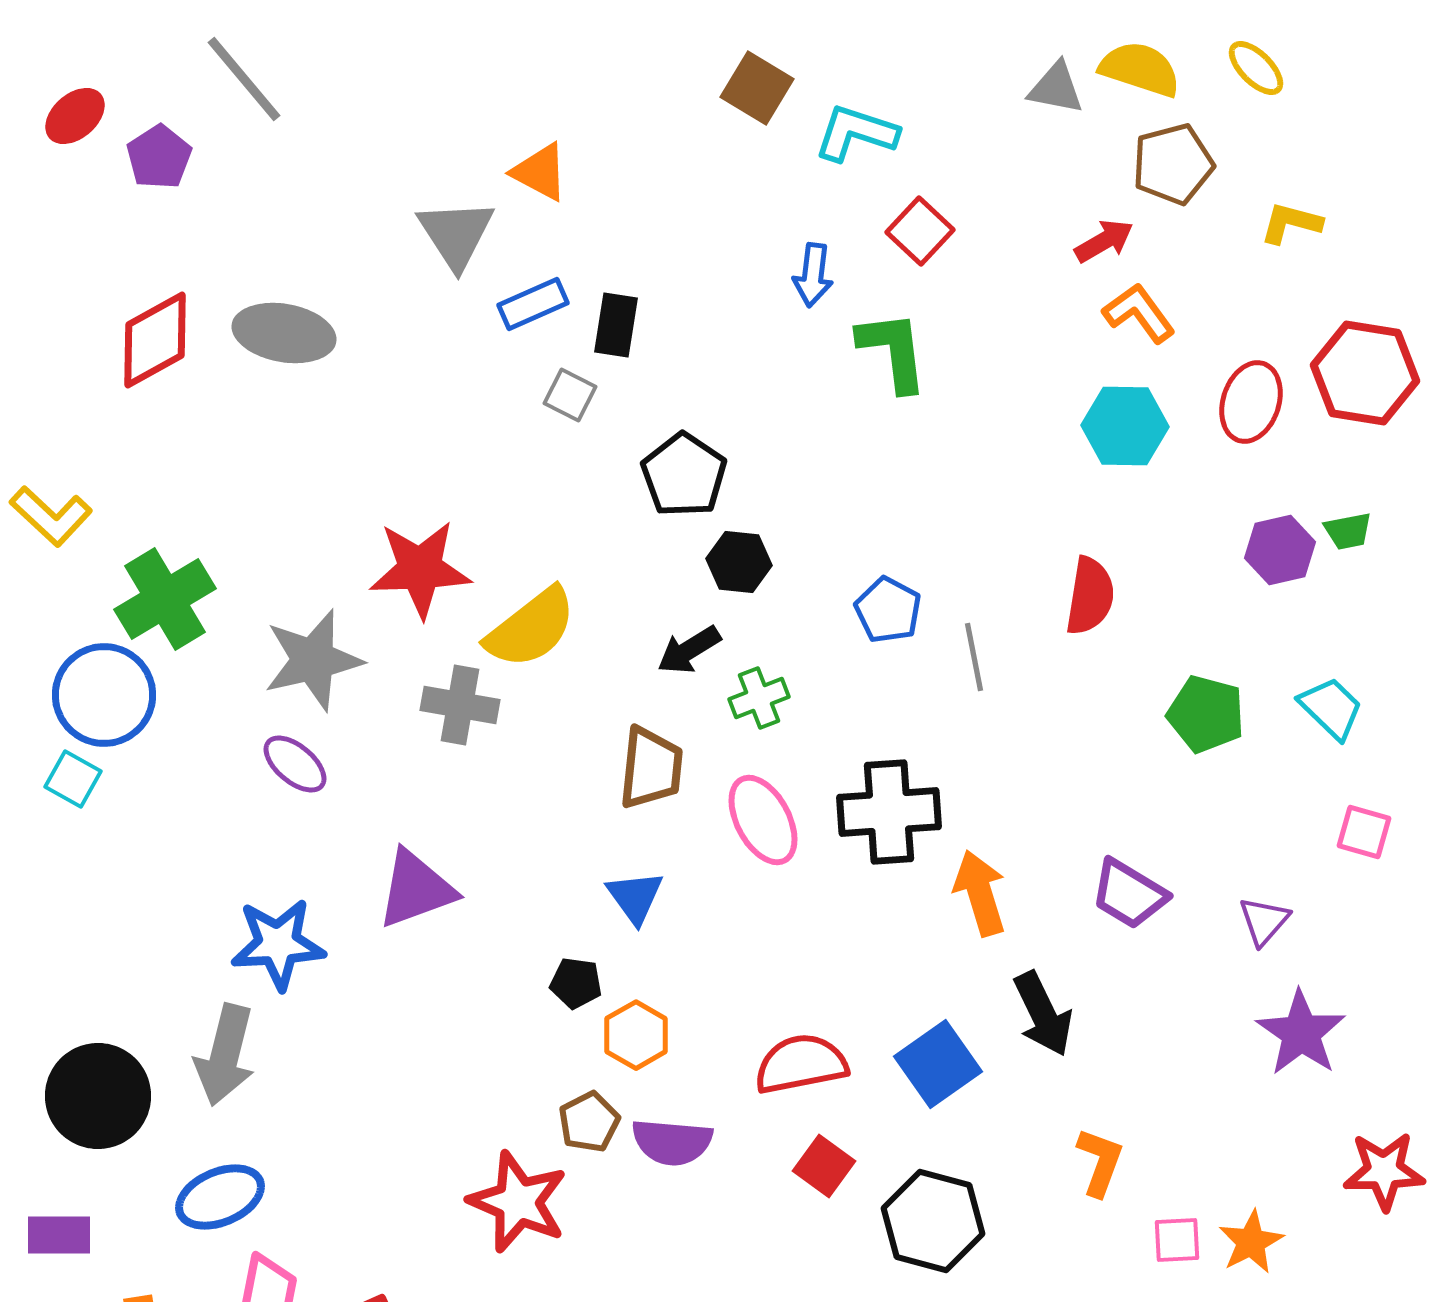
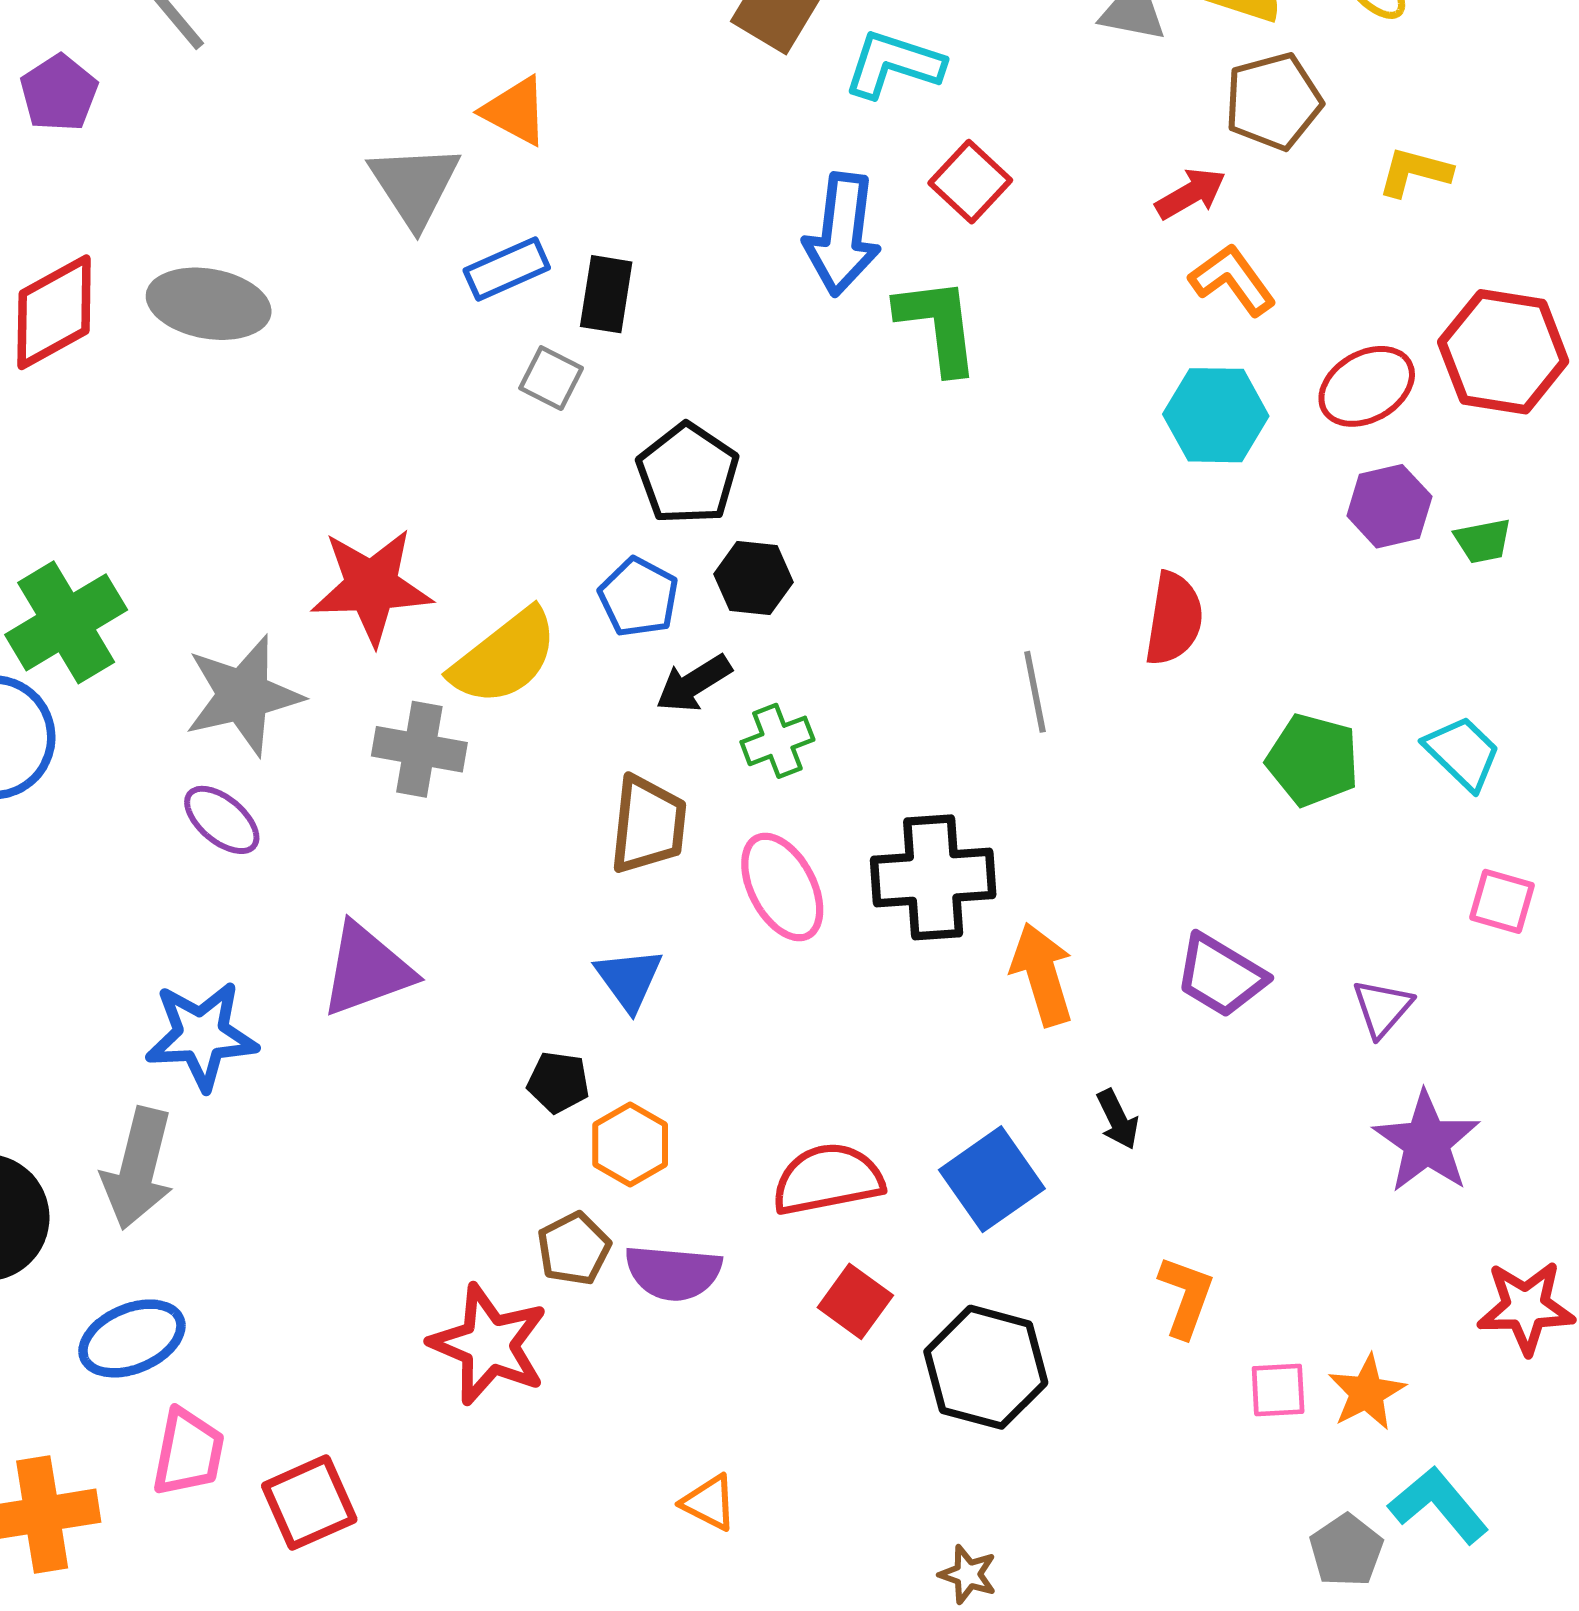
blue arrow: (813, 275) -> (842, 234), size x1.6
red ellipse: (1251, 402) -> (1367, 386), turned 42
purple hexagon: (1280, 550) -> (1389, 506), moved
blue pentagon: (888, 610) -> (639, 597), moved
black arrow: (1043, 1014) -> (1118, 1119), size x0.6

